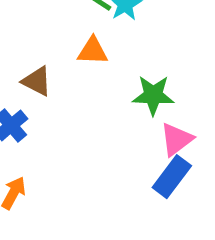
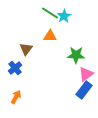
brown triangle: (37, 81) -> (26, 49), turned 40

